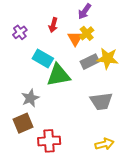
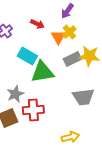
red arrow: (53, 25) -> (37, 24), turned -80
red cross: (49, 141) -> (33, 110), moved
yellow arrow: (104, 144) -> (70, 137), moved

